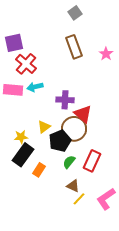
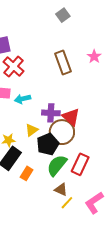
brown rectangle: (74, 47) -> (63, 63), moved
cyan arrow: (35, 87) -> (23, 99), moved
purple cross: (65, 100) -> (51, 113), moved
green semicircle: (69, 162) -> (57, 165), size x1.6

